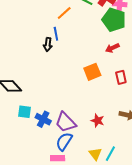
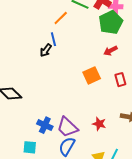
green pentagon: (114, 20) -> (111, 22), turned 30
black arrow: (48, 45) -> (46, 50), turned 32
cyan square: (24, 112) -> (30, 147), moved

